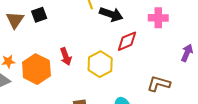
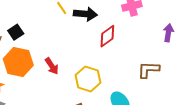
yellow hexagon: (100, 64) -> (88, 79), moved
orange hexagon: (36, 69) -> (18, 62), moved

